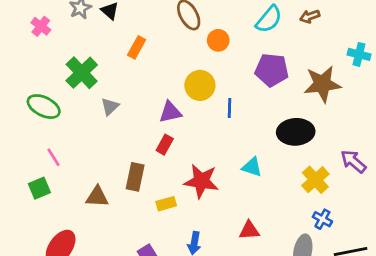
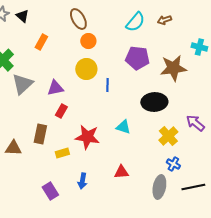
orange circle: (218, 40) -> (88, 41), moved
gray triangle: (110, 107) -> (22, 84), size x1.6
purple triangle: (170, 112) -> (55, 88), moved

